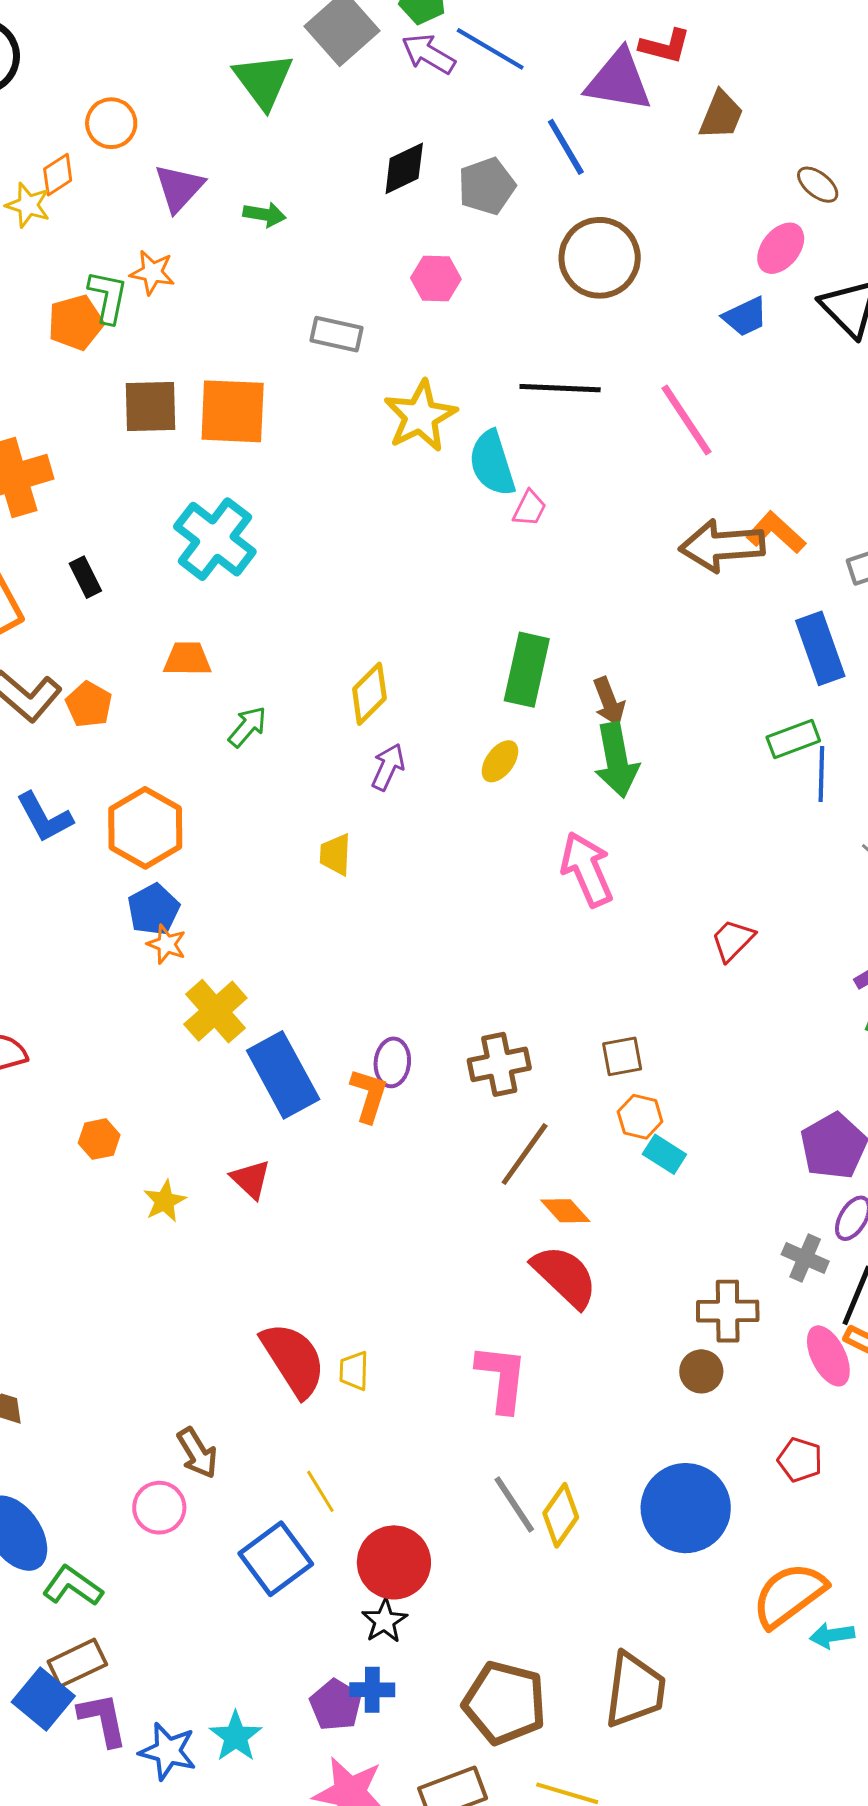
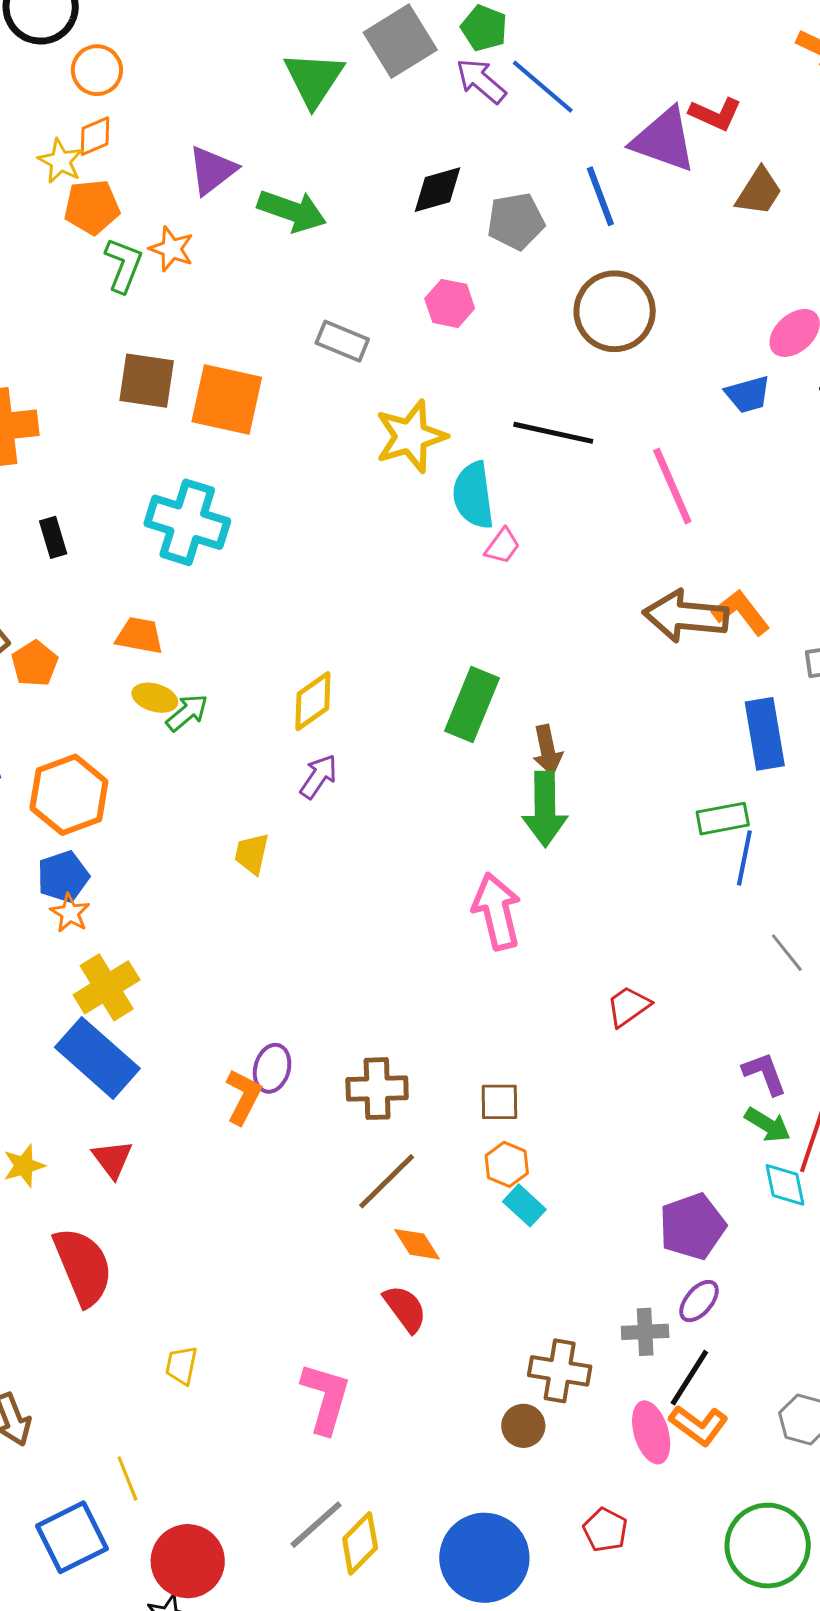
orange circle: (111, 123) -> (97, 70), moved
green arrow: (265, 214) -> (292, 211), size x1.6
orange pentagon: (76, 323) -> (92, 207), moved
cyan cross: (215, 539) -> (187, 522), turned -30
yellow ellipse: (500, 761) -> (155, 698), moved, turned 60
blue rectangle: (283, 1075) -> (97, 1058), moved, turned -30
gray cross: (805, 1258) -> (645, 1332), turned -36
red semicircle: (565, 1276) -> (405, 1309), size x0.7
red semicircle: (293, 1360) -> (83, 1266), moved
gray line: (514, 1504) -> (316, 1525), turned 72

